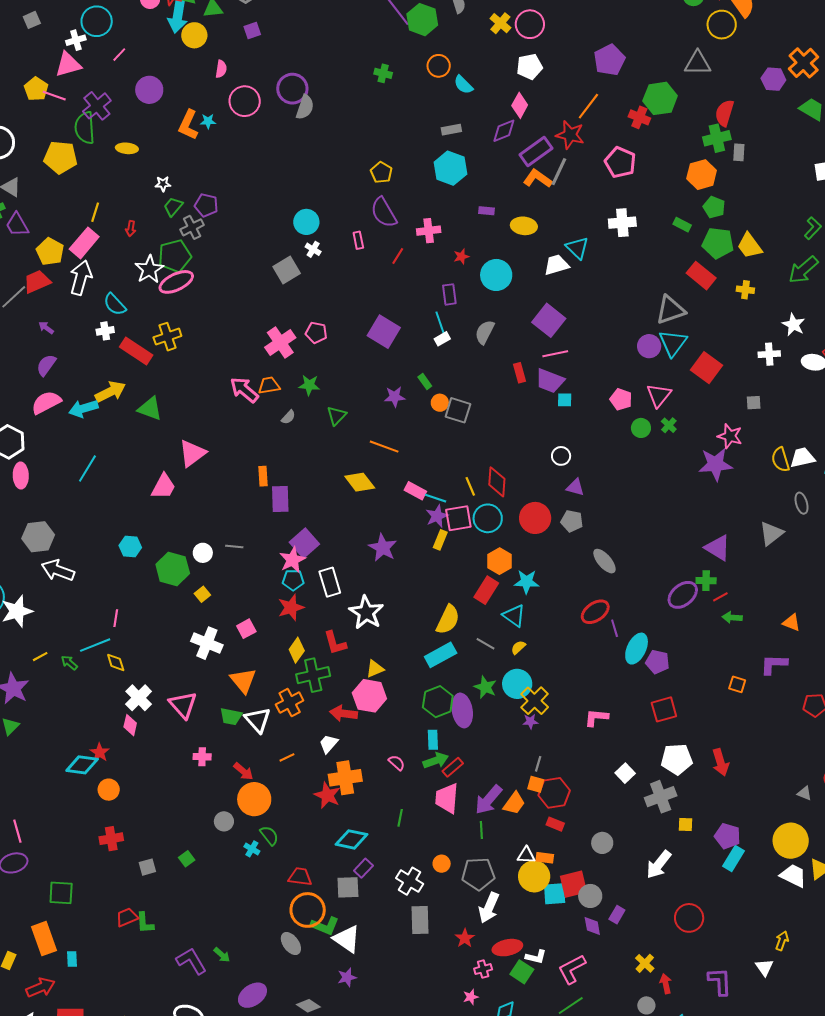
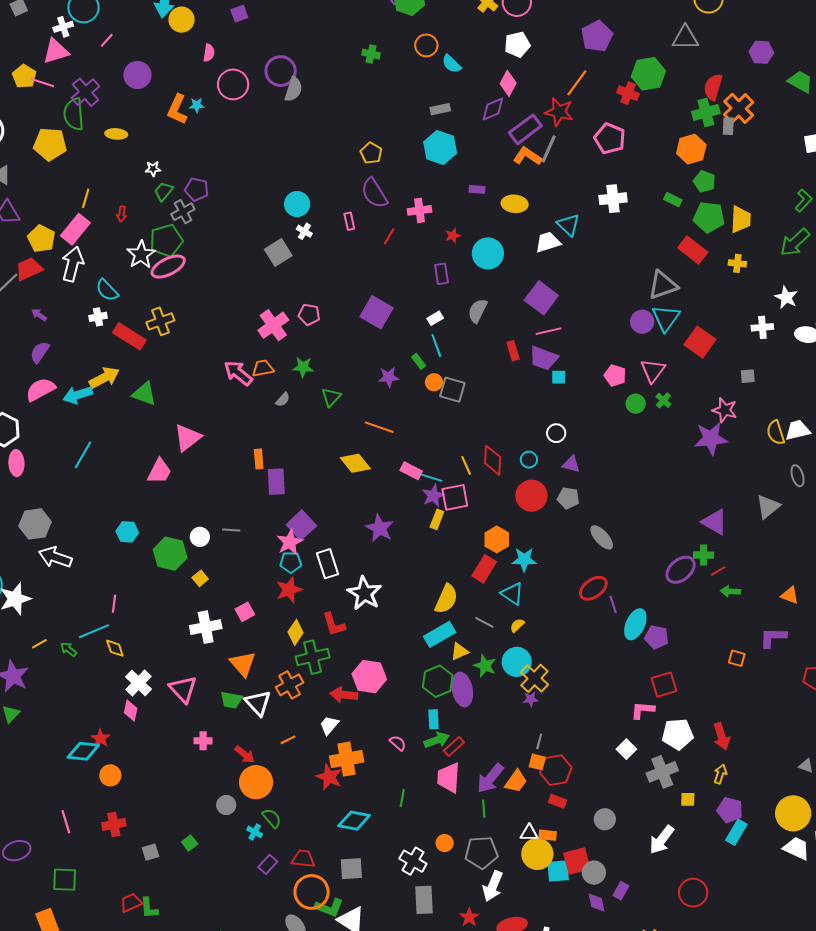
orange cross: (804, 63) -> (739, 108), moved
yellow trapezoid: (750, 246) -> (741, 219), turned -140
cyan line: (440, 323) -> (436, 345), moved
cyan circle: (488, 518) -> (529, 460), moved, size x0.6
white cross: (207, 643) -> (206, 627), turned -32
yellow triangle: (375, 669) -> (459, 652), moved
pink L-shape: (596, 718) -> (643, 710), moved
pink line: (17, 831) -> (66, 822), moved
purple rectangle: (363, 868) -> (268, 864), moved
yellow arrow: (782, 941) -> (720, 774), moved

